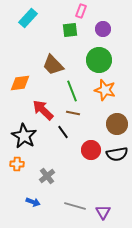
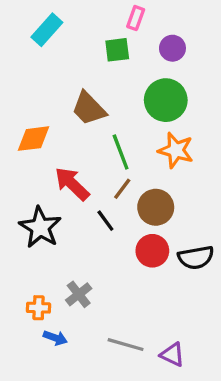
brown line: (73, 113) -> (122, 189), turned -64
brown circle: (117, 124) -> (156, 207), moved
orange cross: (17, 164) -> (39, 308), moved
purple triangle: (103, 212) -> (172, 355), turned -35

